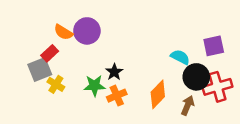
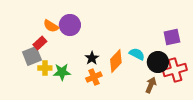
cyan semicircle: (180, 57) -> (137, 54), moved
yellow cross: (56, 84) -> (45, 68), turned -32
green star: (94, 86) -> (62, 72), moved
orange diamond: (158, 94) -> (116, 61), moved

